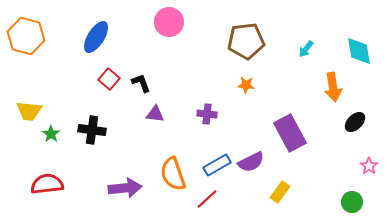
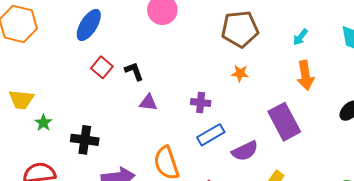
orange arrow: (333, 87) -> (305, 75), moved
black cross: (92, 130) -> (85, 140), moved
blue rectangle: (217, 165) -> (211, 135), moved

